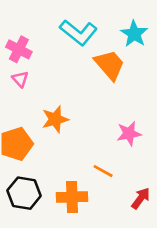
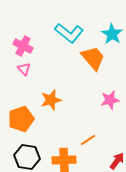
pink star: (129, 134) -> (110, 100), moved
orange line: (103, 171) -> (88, 140), turned -63

